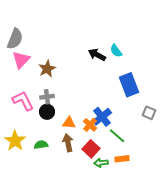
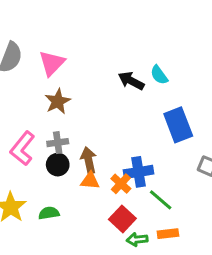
pink triangle: (21, 60) -> (52, 63), moved
pink L-shape: (23, 101) -> (22, 148), turned -115
blue cross: (102, 117) -> (139, 172), turned 30
brown arrow: (68, 143) -> (89, 160), moved

